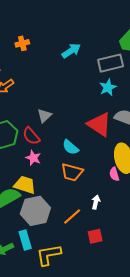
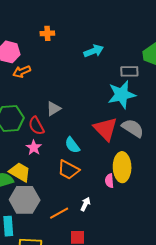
gray rectangle: (111, 63) -> (129, 71), size x0.7
cyan star: (108, 87) -> (122, 95), size x1.6

